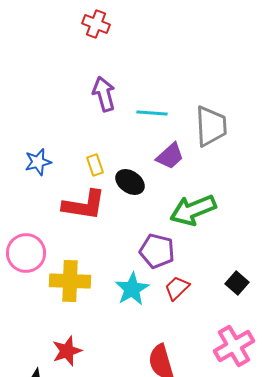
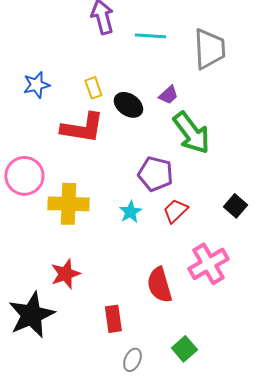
purple trapezoid: (170, 156) -> (168, 95), moved, size x0.7
green arrow: (193, 210) -> (191, 133), turned -105
cyan star: (132, 289) -> (130, 212), size x0.7
pink cross: (234, 346) -> (208, 264), moved

